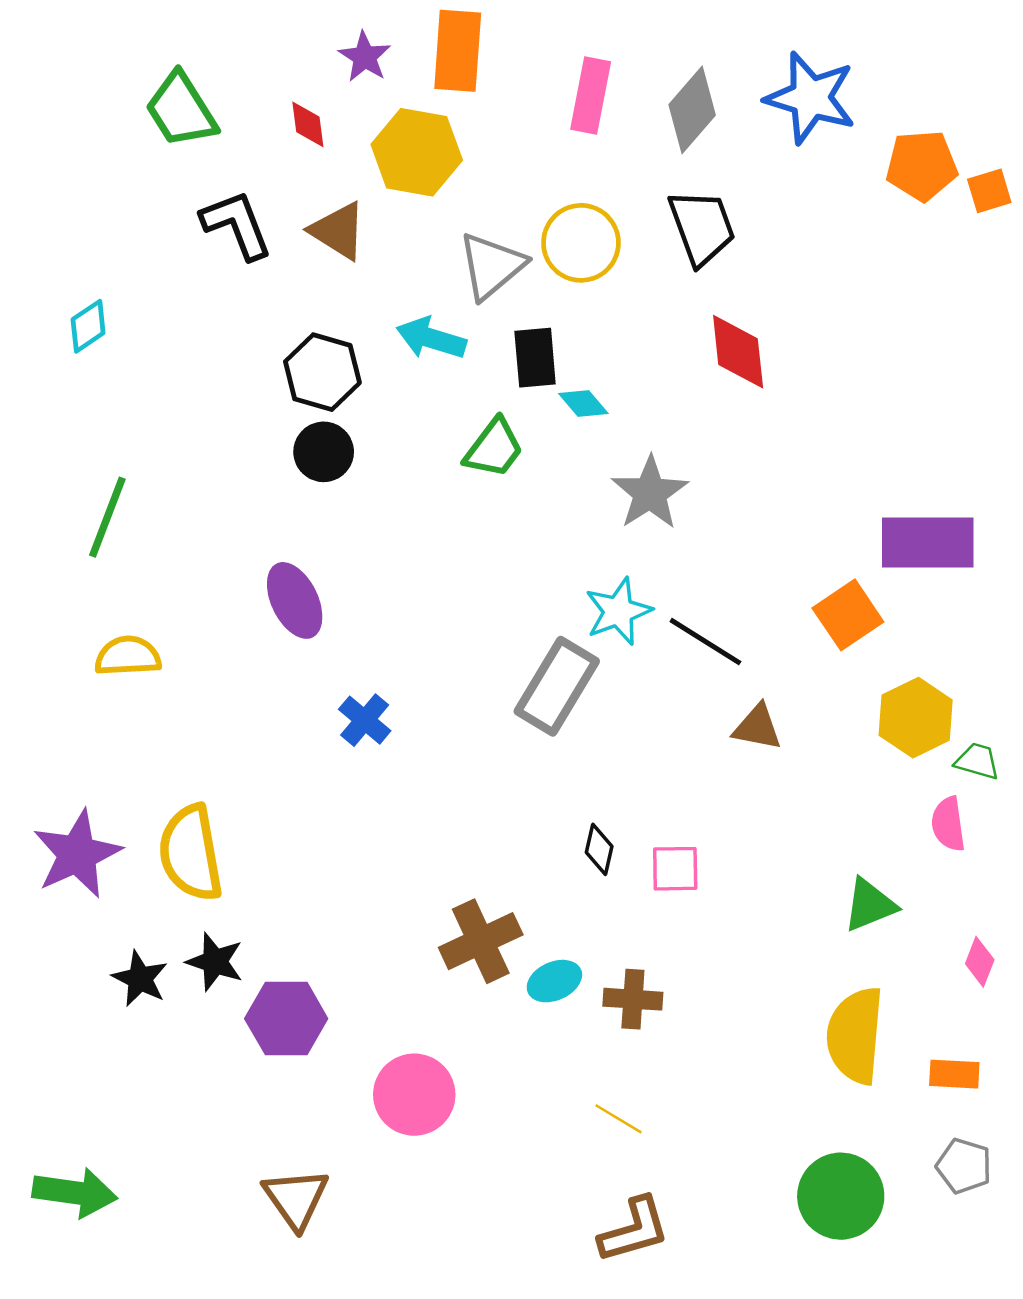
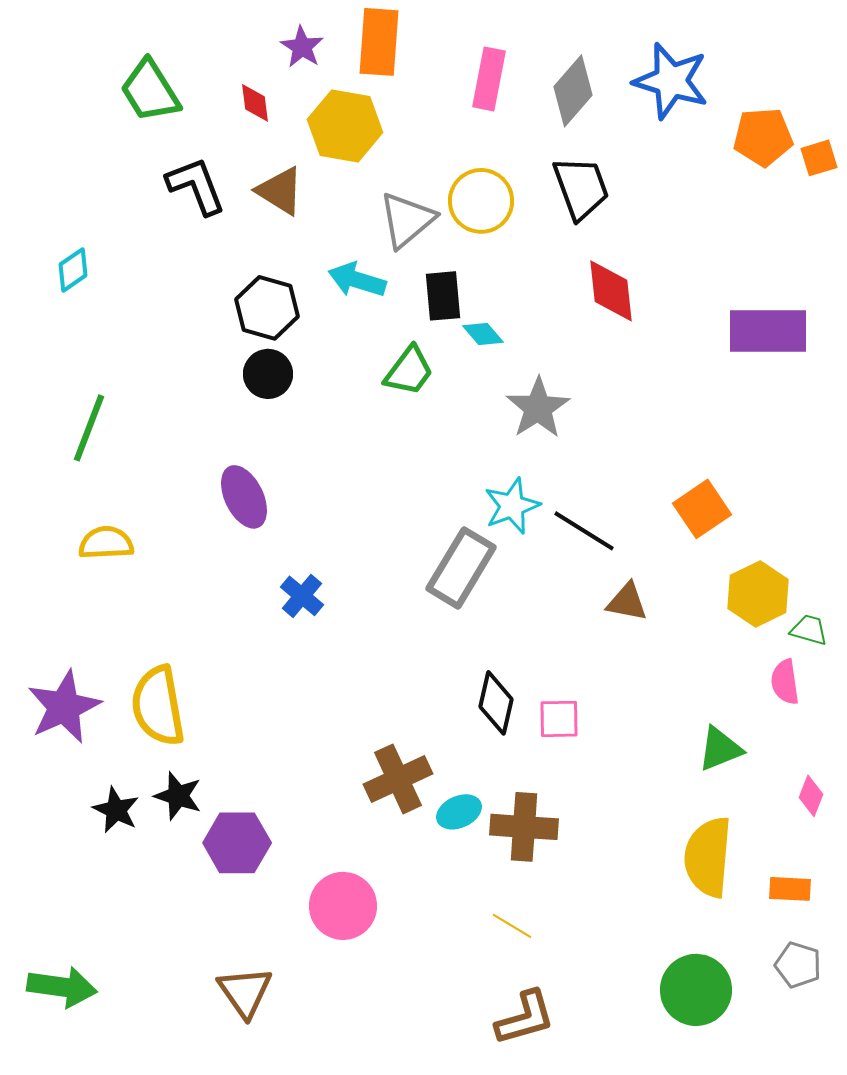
purple rectangle: (928, 542) -> (768, 331), moved
black diamond: (599, 849) -> (496, 703), size x1.5
brown cross: (633, 999) -> (524, 827), size x1.4

